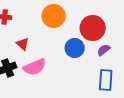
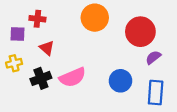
red triangle: (23, 44) -> (47, 48), moved
blue circle: (75, 48) -> (120, 81), moved

